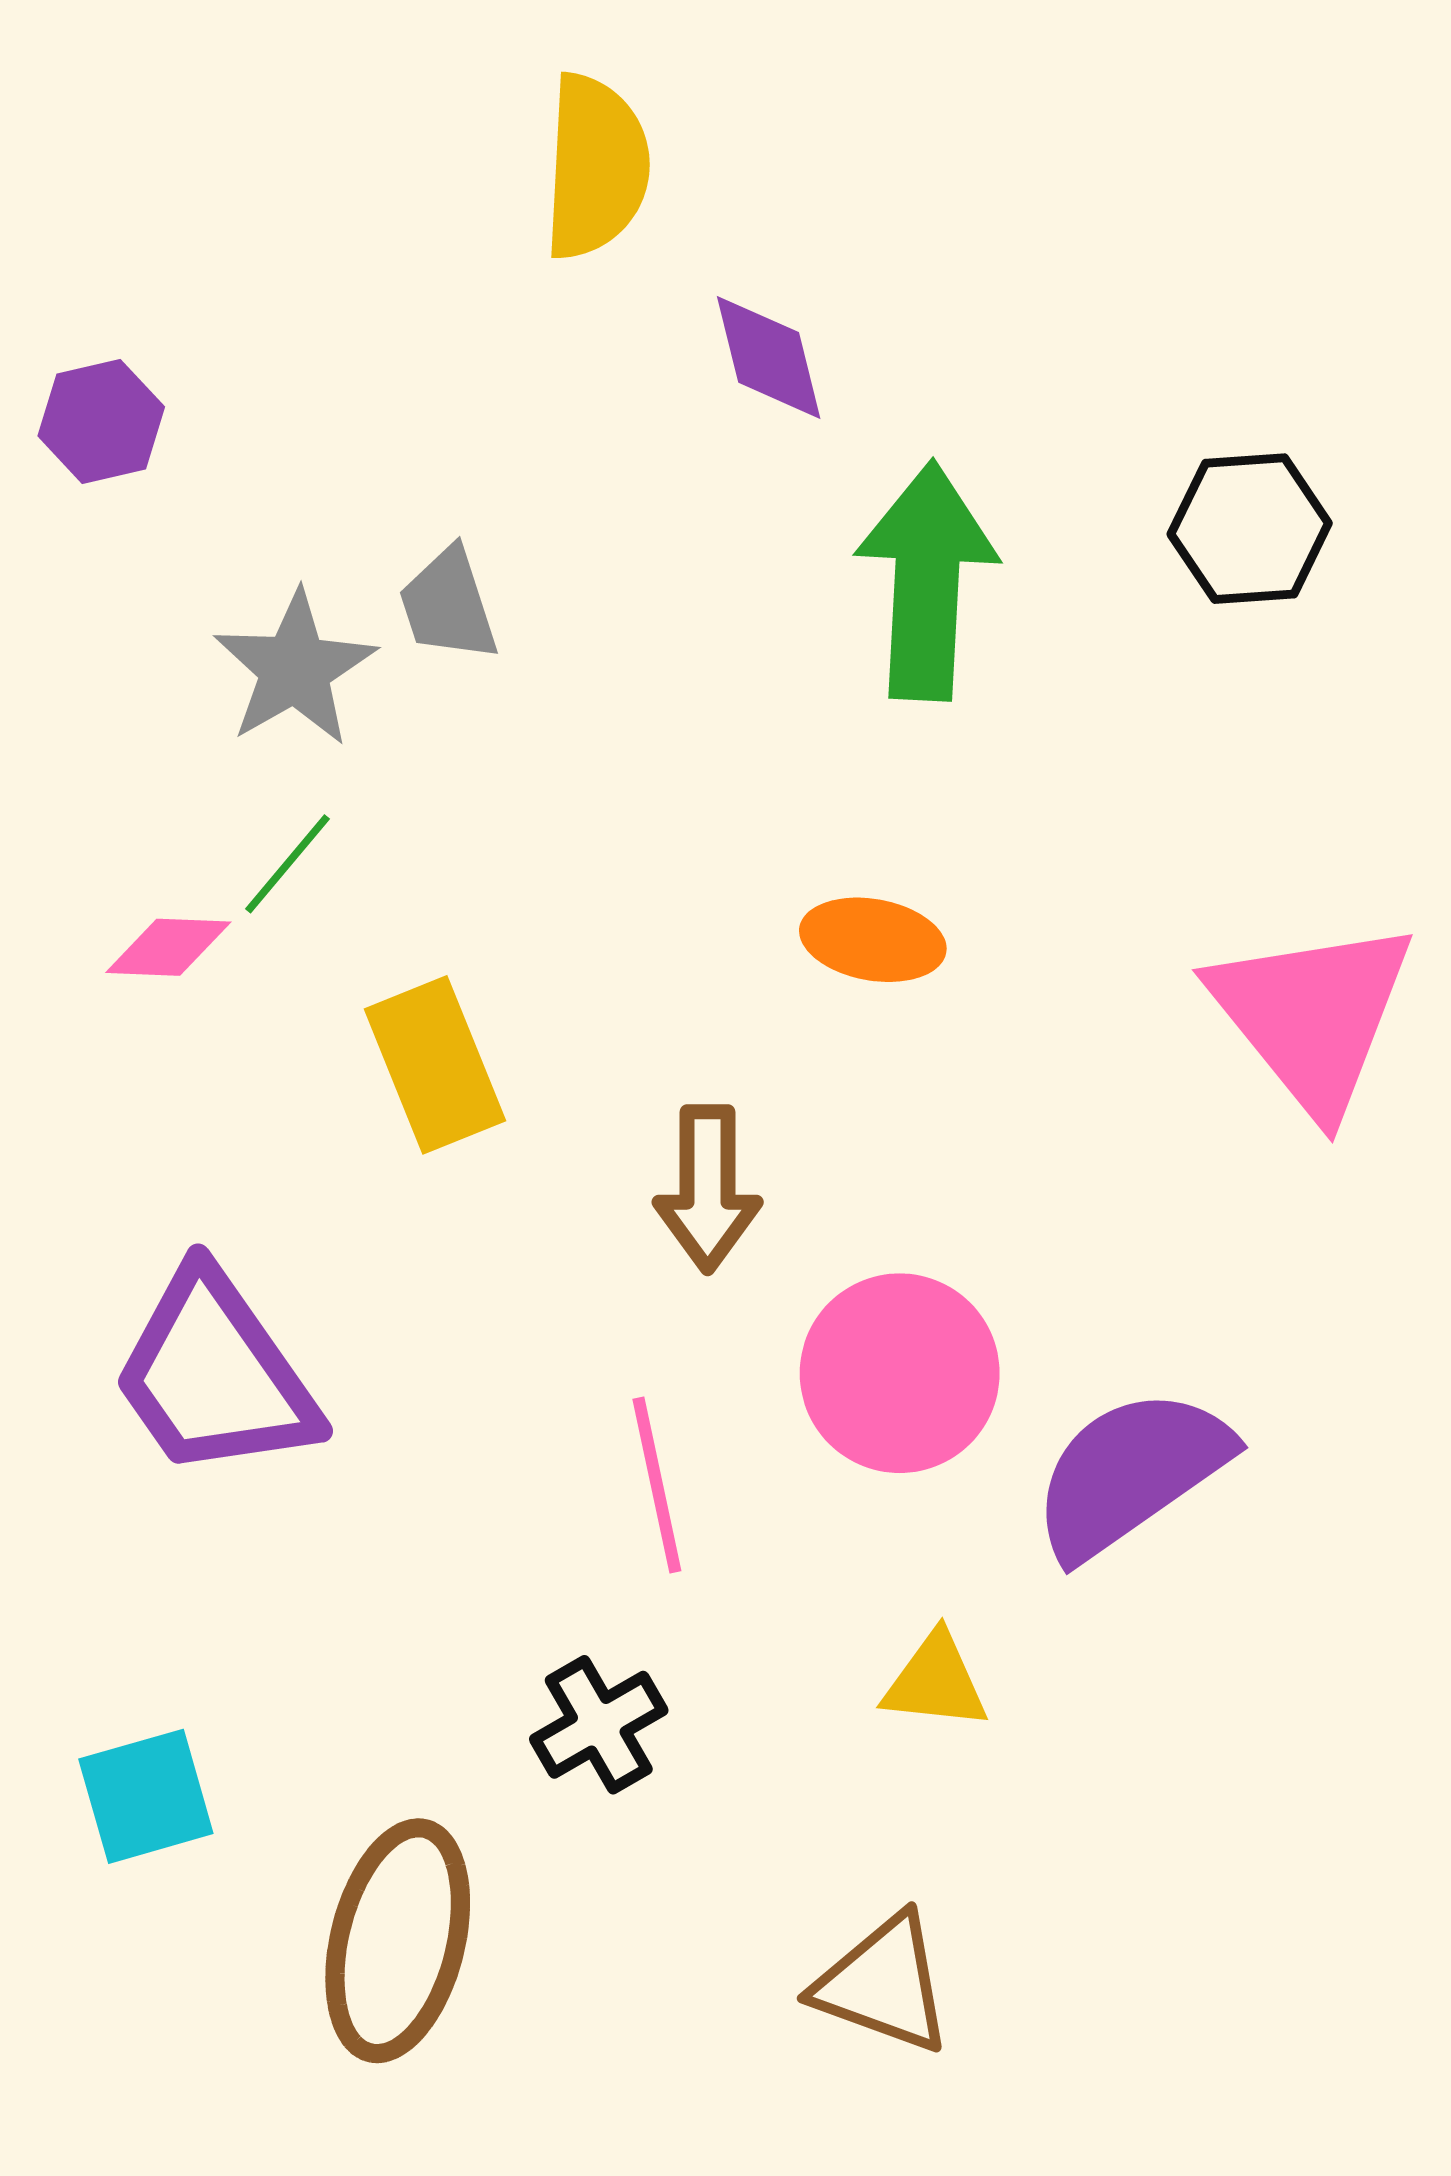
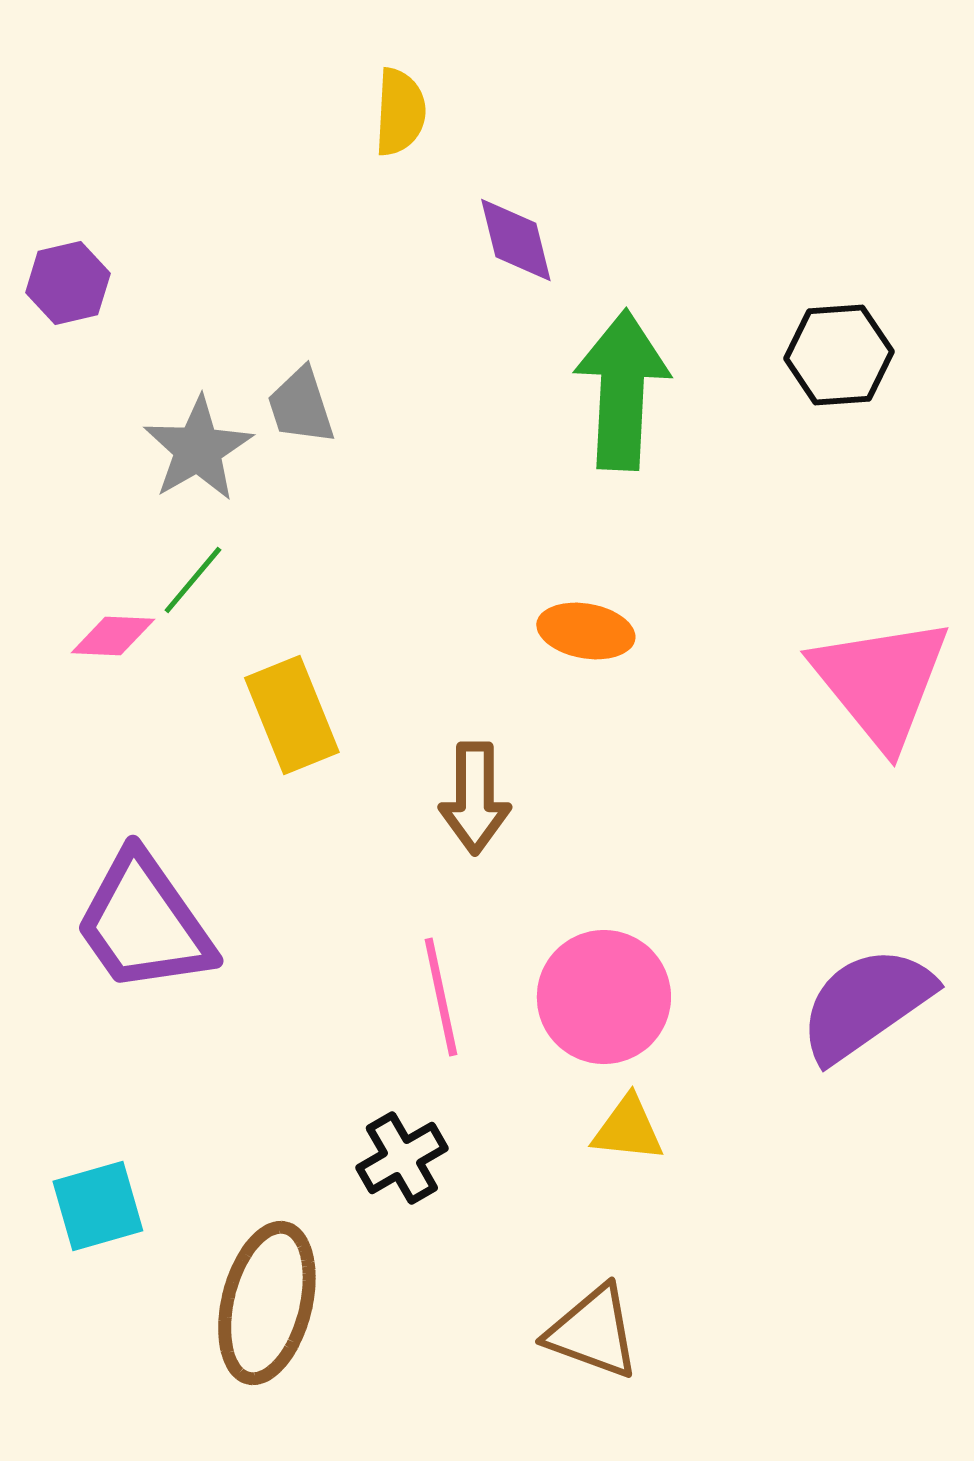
yellow semicircle: (596, 167) -> (400, 112), size x0.7
pink circle: (900, 1373) -> (604, 997), moved
purple semicircle: (1131, 1473) -> (866, 1004), moved

